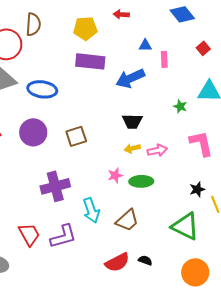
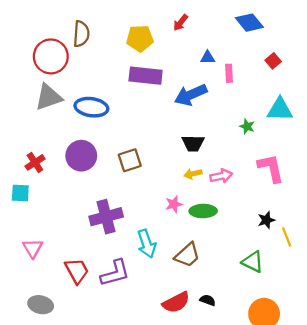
red arrow: (121, 14) -> (181, 23), turned -56
green triangle: (185, 226) -> (253, 262), size x0.7

